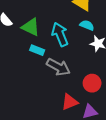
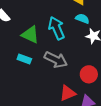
green triangle: (31, 27) -> (30, 35), moved
cyan rectangle: (37, 50) -> (24, 59), moved

